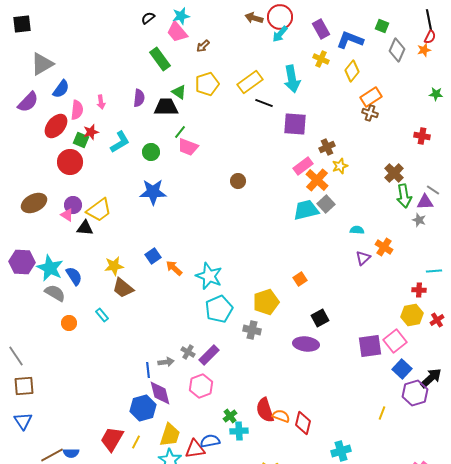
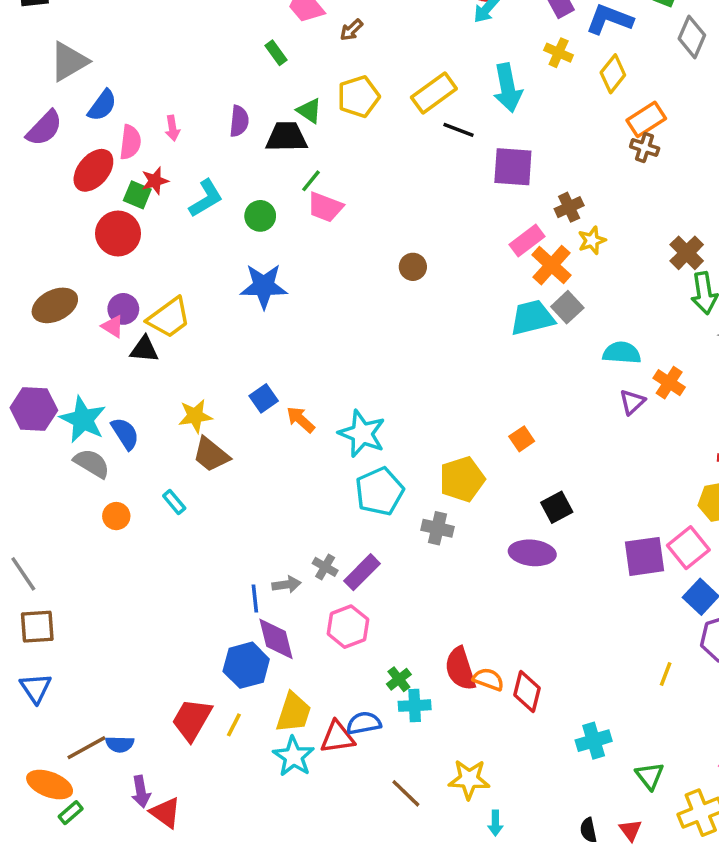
green rectangle: (160, 59) -> (276, 53), size x0.6
cyan semicircle: (357, 230) -> (622, 353), size x1.5

